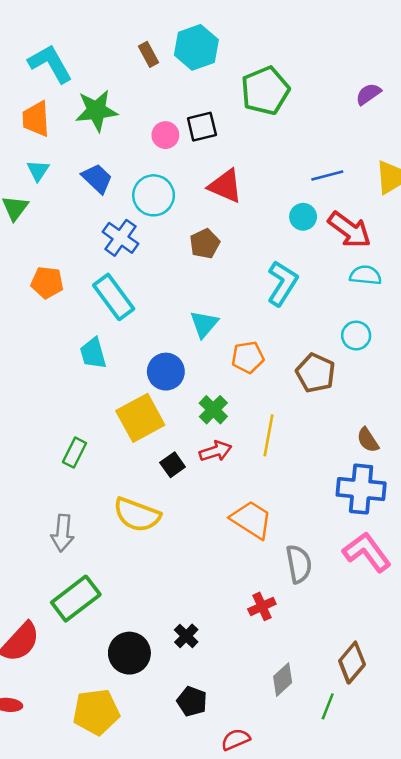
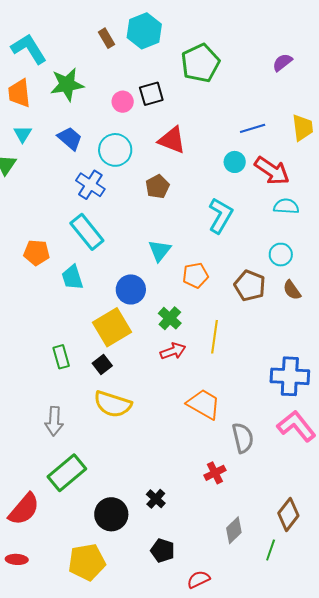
orange pentagon: (47, 282) -> (37, 253), moved
brown semicircle: (368, 440) -> (292, 290), moved
green rectangle: (75, 453) -> (61, 357), turned -40
black square: (173, 465) -> (102, 364), moved

